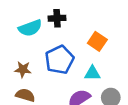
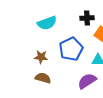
black cross: (57, 18) -> (87, 18), moved

